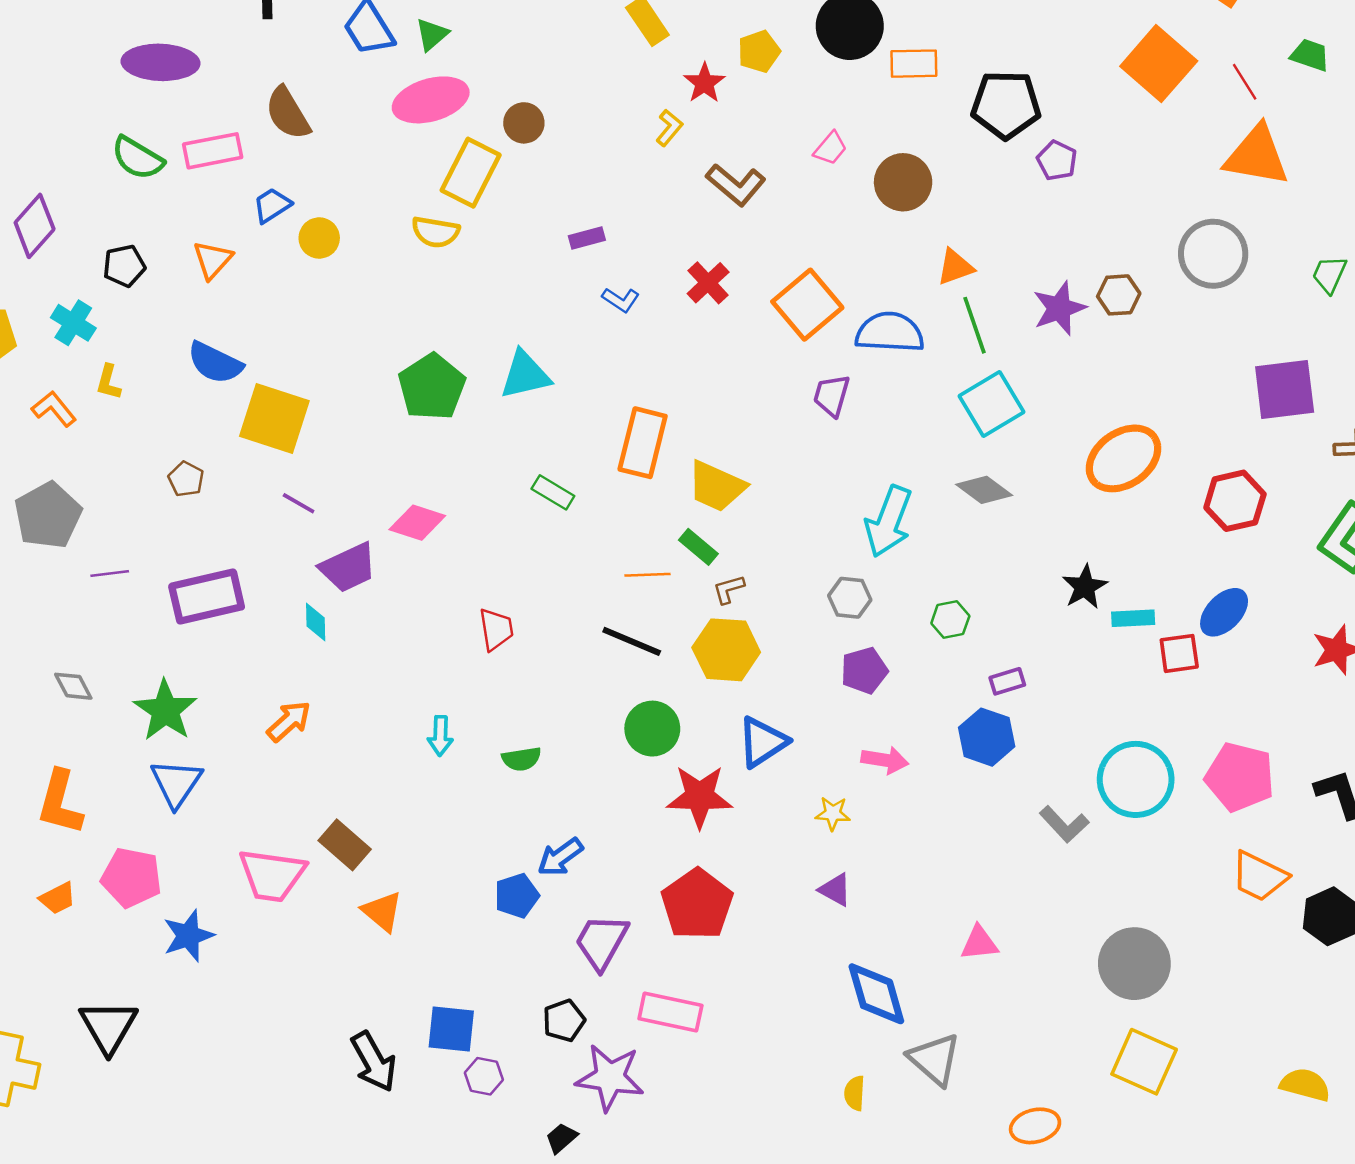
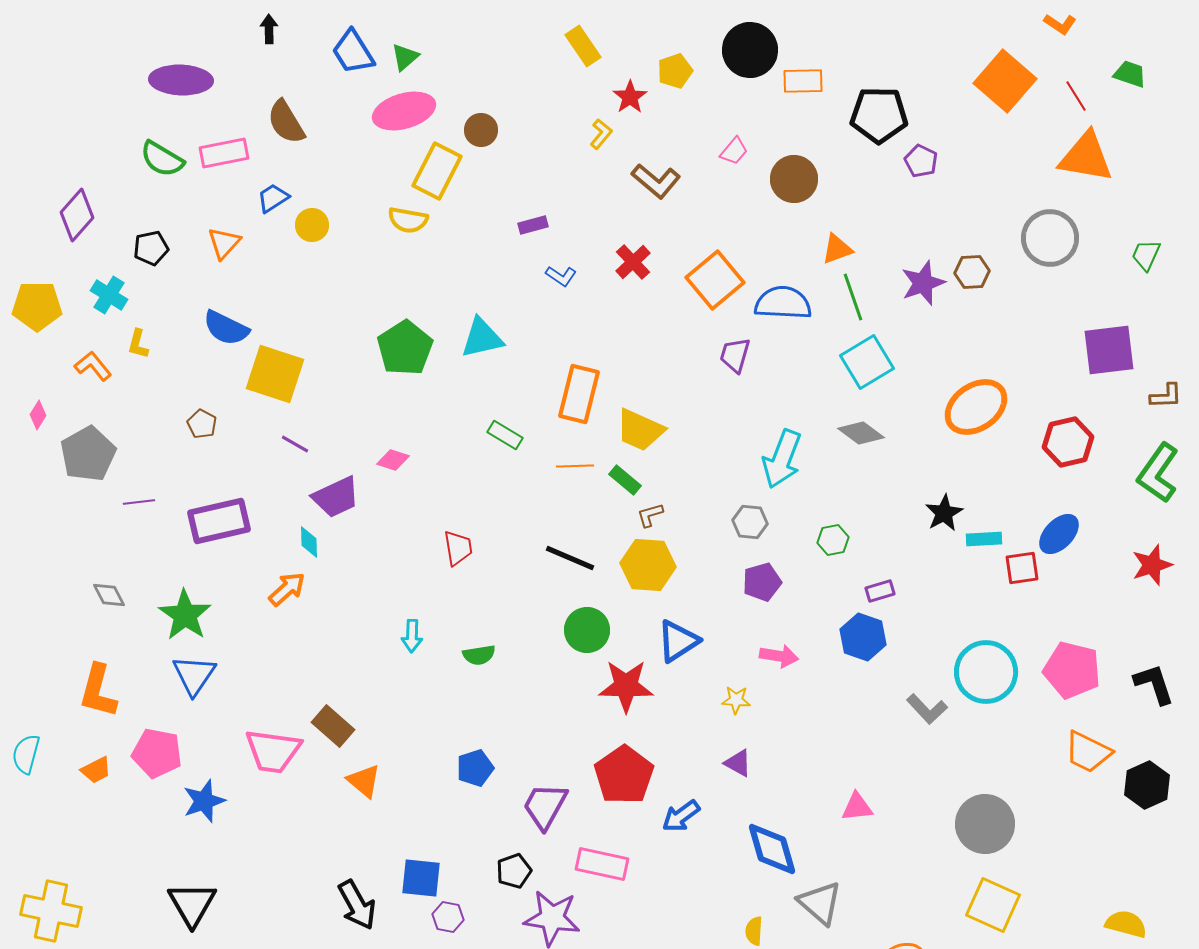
pink diamond: (417, 523) -> (393, 460), size x0.7
orange line: (647, 575) -> (575, 466), moved
orange arrow: (289, 721) -> (287, 589), moved
blue arrow: (560, 857) -> (681, 816), moved
black triangle: (108, 1027) -> (192, 904), moved

